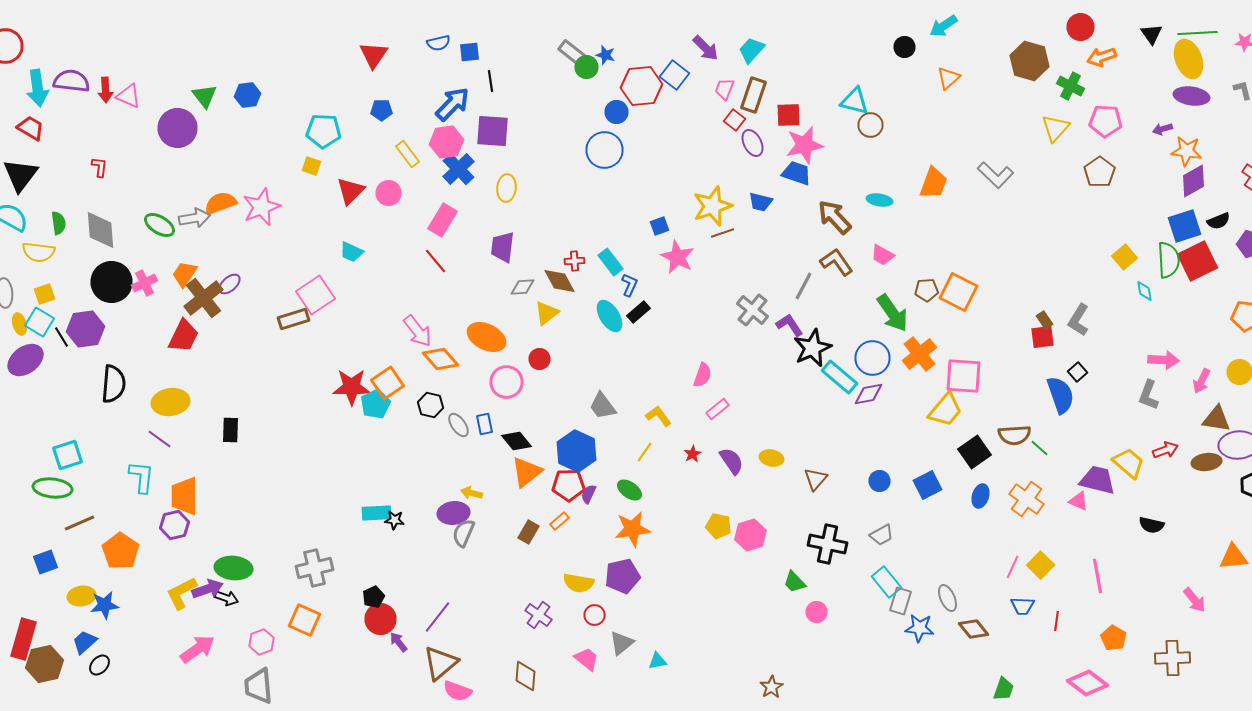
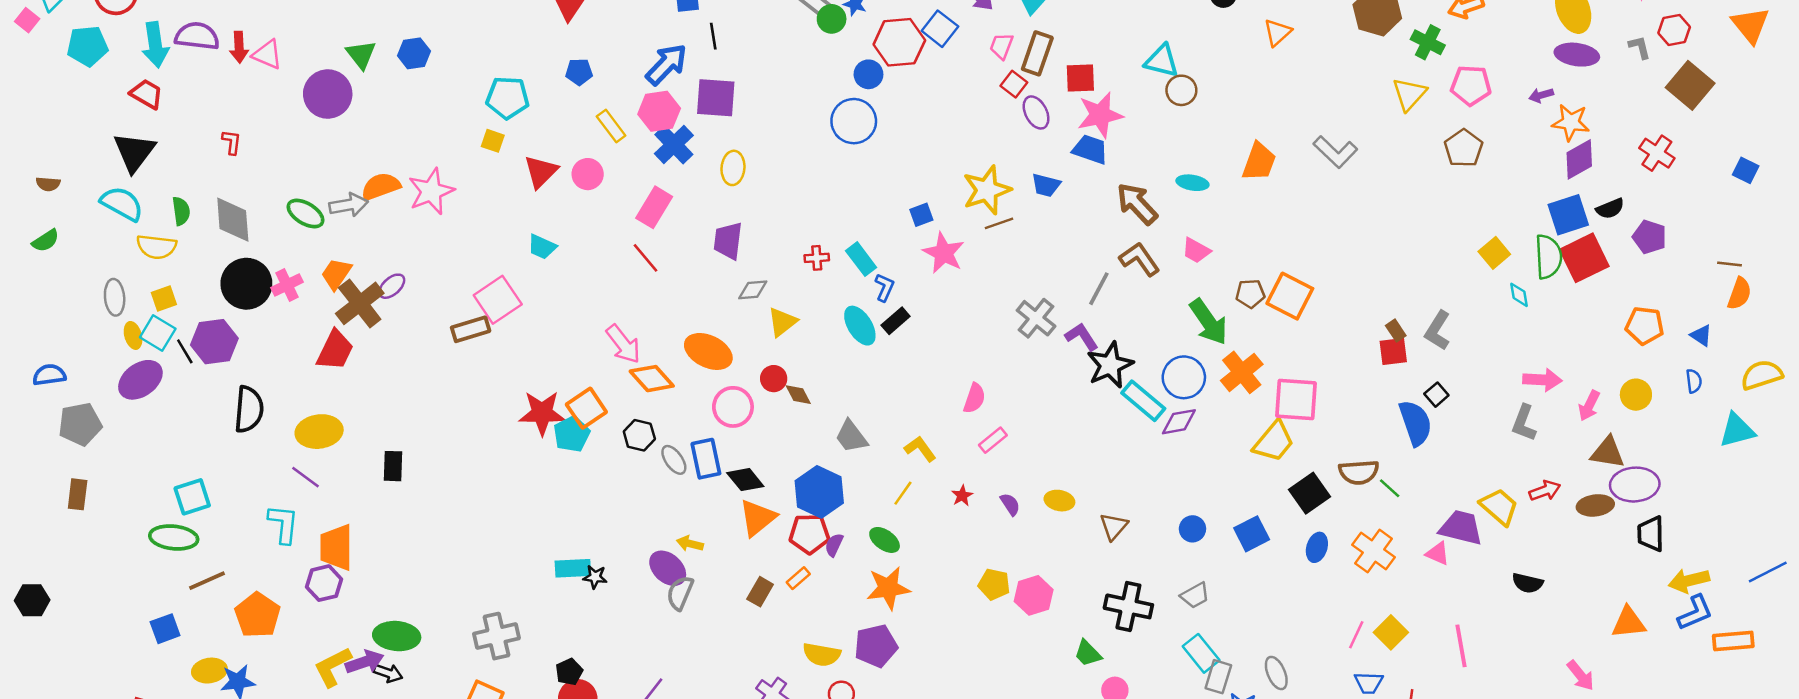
brown diamond: (560, 281) -> (798, 395), moved, size x0.7
blue rectangle: (484, 424) -> (706, 459), size x1.5
purple semicircle: (732, 461) -> (1010, 504), size x0.7
purple ellipse: (454, 513) -> (668, 568), turned 48

